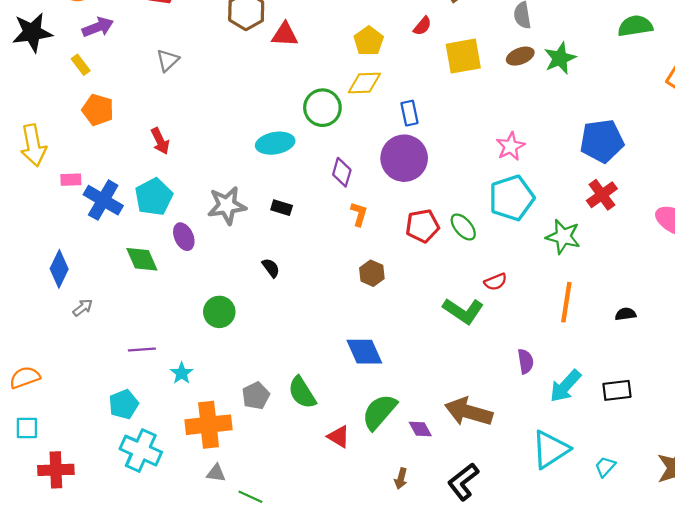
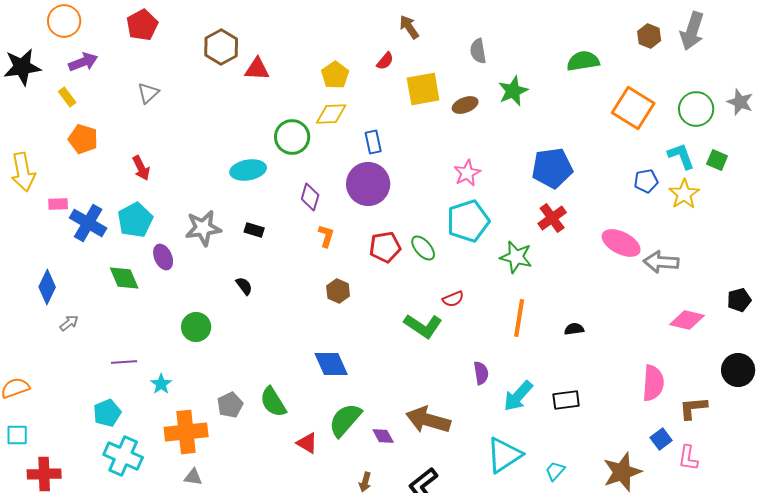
brown ellipse: (520, 56) -> (465, 105), moved

